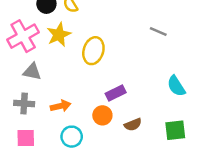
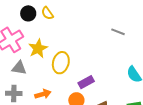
yellow star: (59, 35) -> (38, 49), moved
yellow ellipse: (93, 51) -> (61, 63), moved

